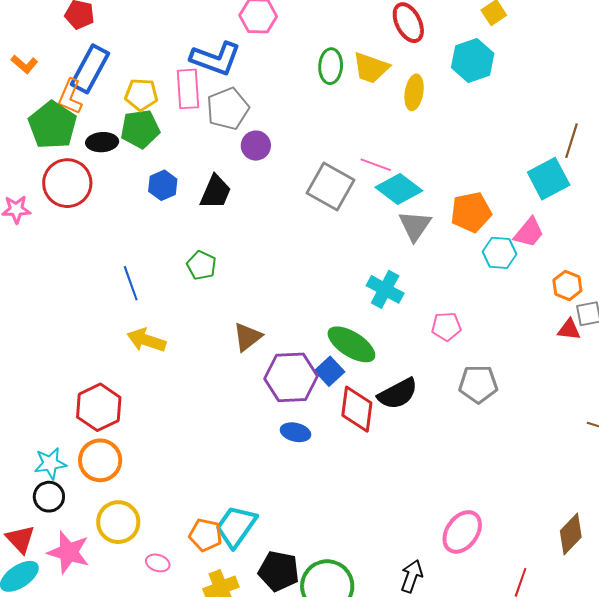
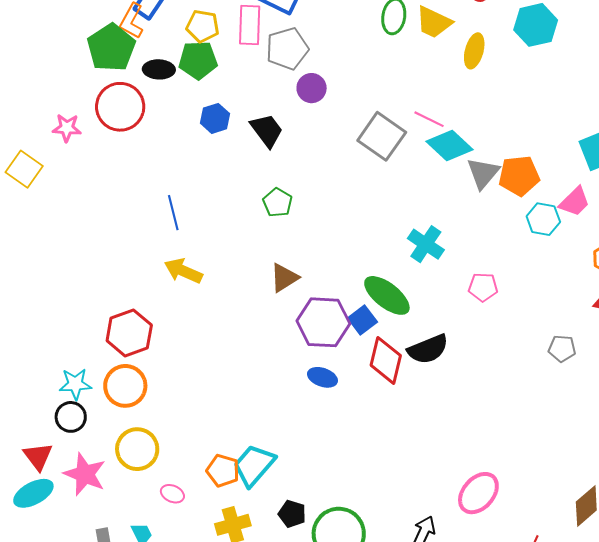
black trapezoid: (216, 192) -> (267, 130), turned -66
gray triangle: (415, 226) -> (483, 173), moved
green pentagon: (201, 265) -> (278, 203), moved
gray pentagon: (478, 384) -> (562, 349), moved, size x0.7
black pentagon: (279, 571) -> (292, 514), size x0.7

